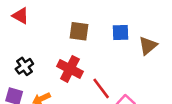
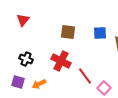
red triangle: (21, 16) -> (23, 20), turned 40
black cross: (24, 66) -> (26, 59), turned -32

